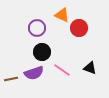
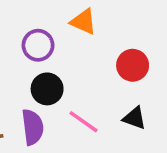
red circle: (79, 28) -> (133, 65), moved
purple semicircle: (34, 73) -> (33, 127), turned -78

